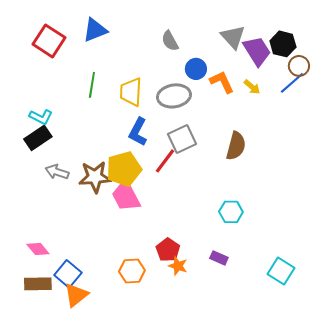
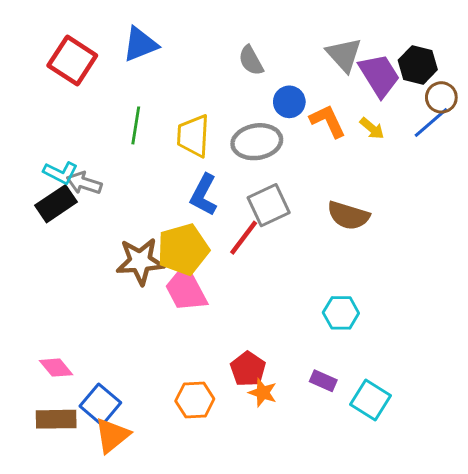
brown semicircle: (236, 146) -> (348, 215), turned 92
gray arrow: (57, 172) -> (84, 183), moved
cyan square: (281, 271) -> (370, 400), moved

